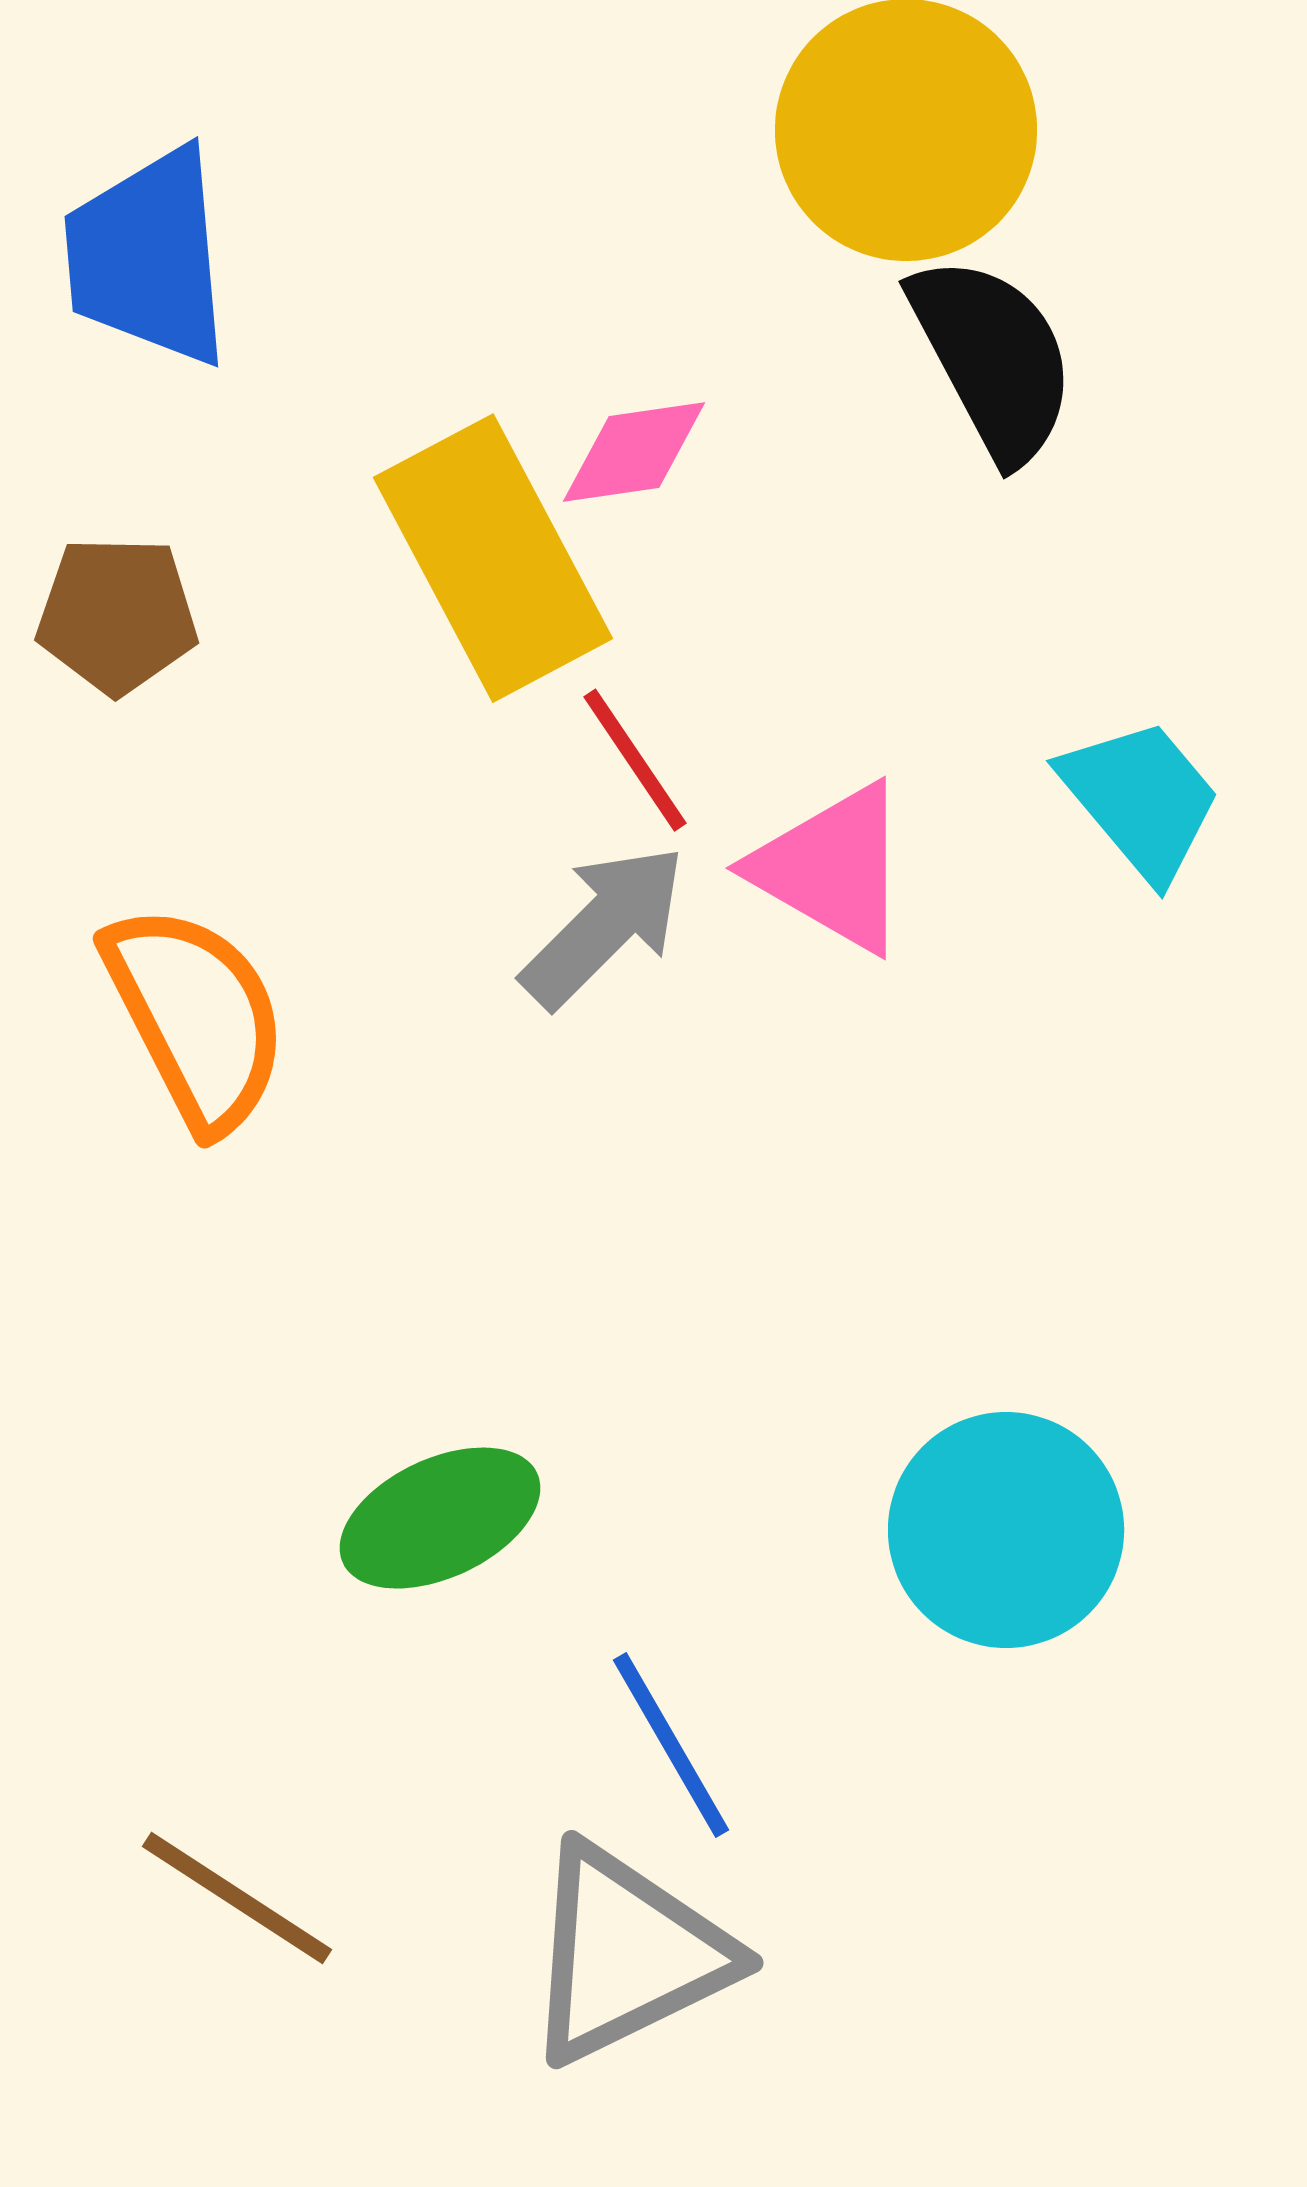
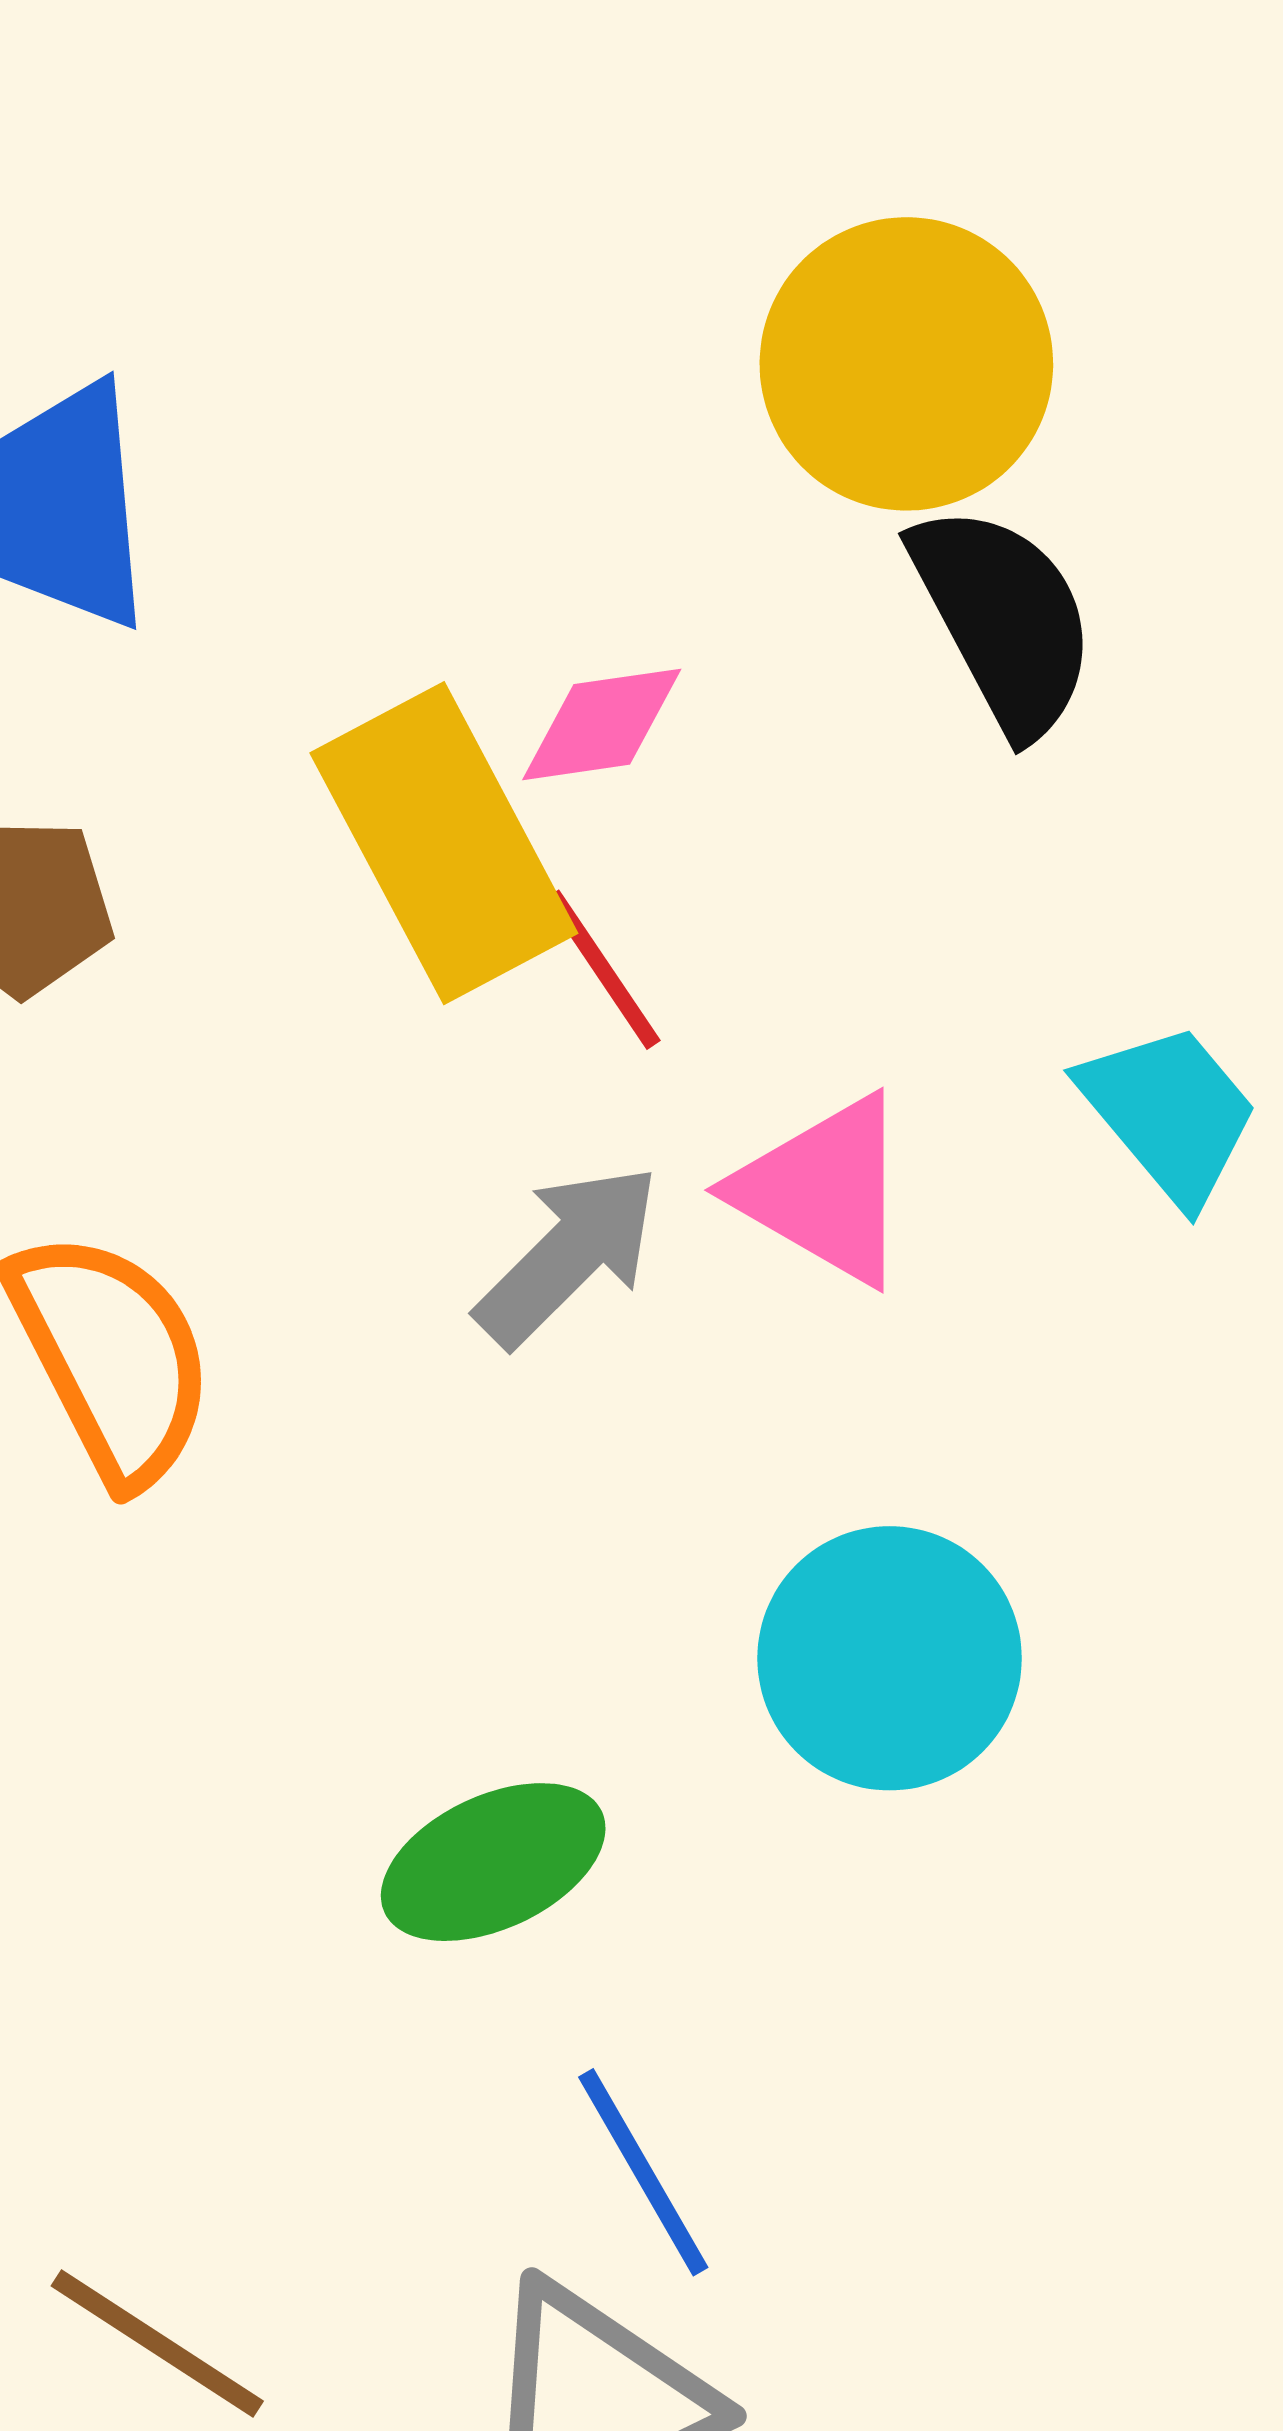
red line: (635, 760) -> (603, 970), moved
green ellipse: (440, 1518) -> (493, 1862), moved
cyan circle: (1006, 1530) -> (890, 1658), moved

